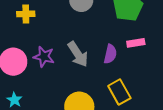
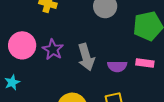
purple semicircle: (110, 54) -> (117, 66), turned 60

